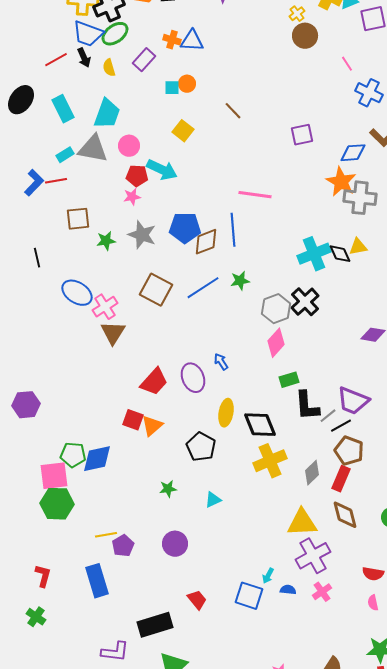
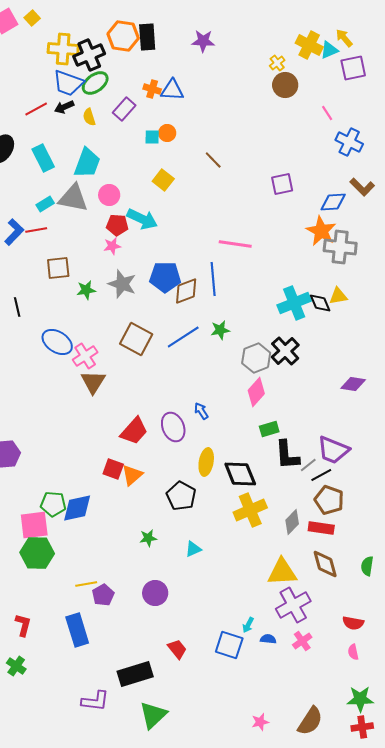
black arrow: (84, 58) -> (64, 107), turned 90
red rectangle: (341, 479) -> (321, 528), turned 75

